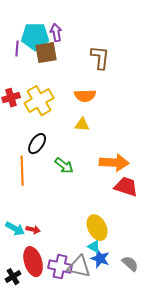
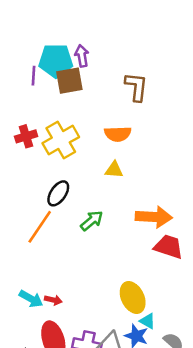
green arrow: (64, 166) -> (92, 221), turned -78
orange line: (22, 171) -> (40, 227), turned 36
cyan triangle: (94, 247) -> (148, 321), moved

